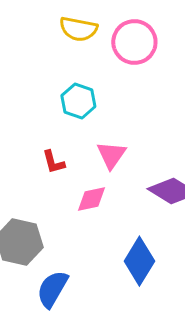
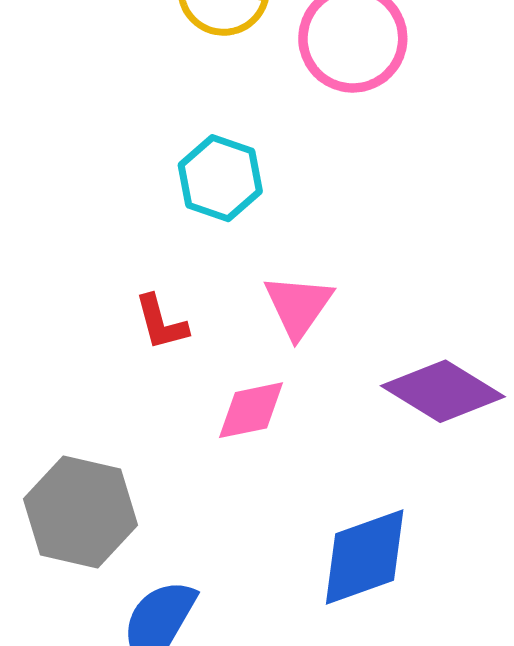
blue diamond: (139, 261) -> (365, 557), turned 39

